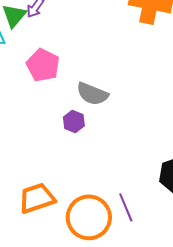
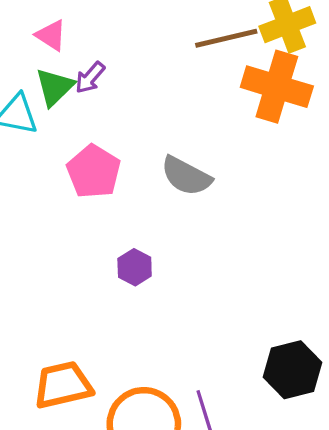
gray semicircle: (92, 94) -> (186, 176), moved

